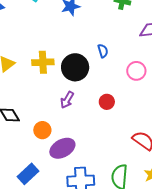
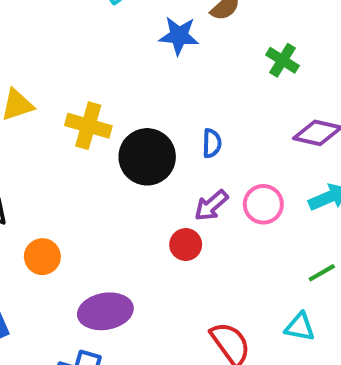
purple arrow: (67, 100) -> (211, 205), moved
purple ellipse: (62, 148) -> (105, 311), moved

